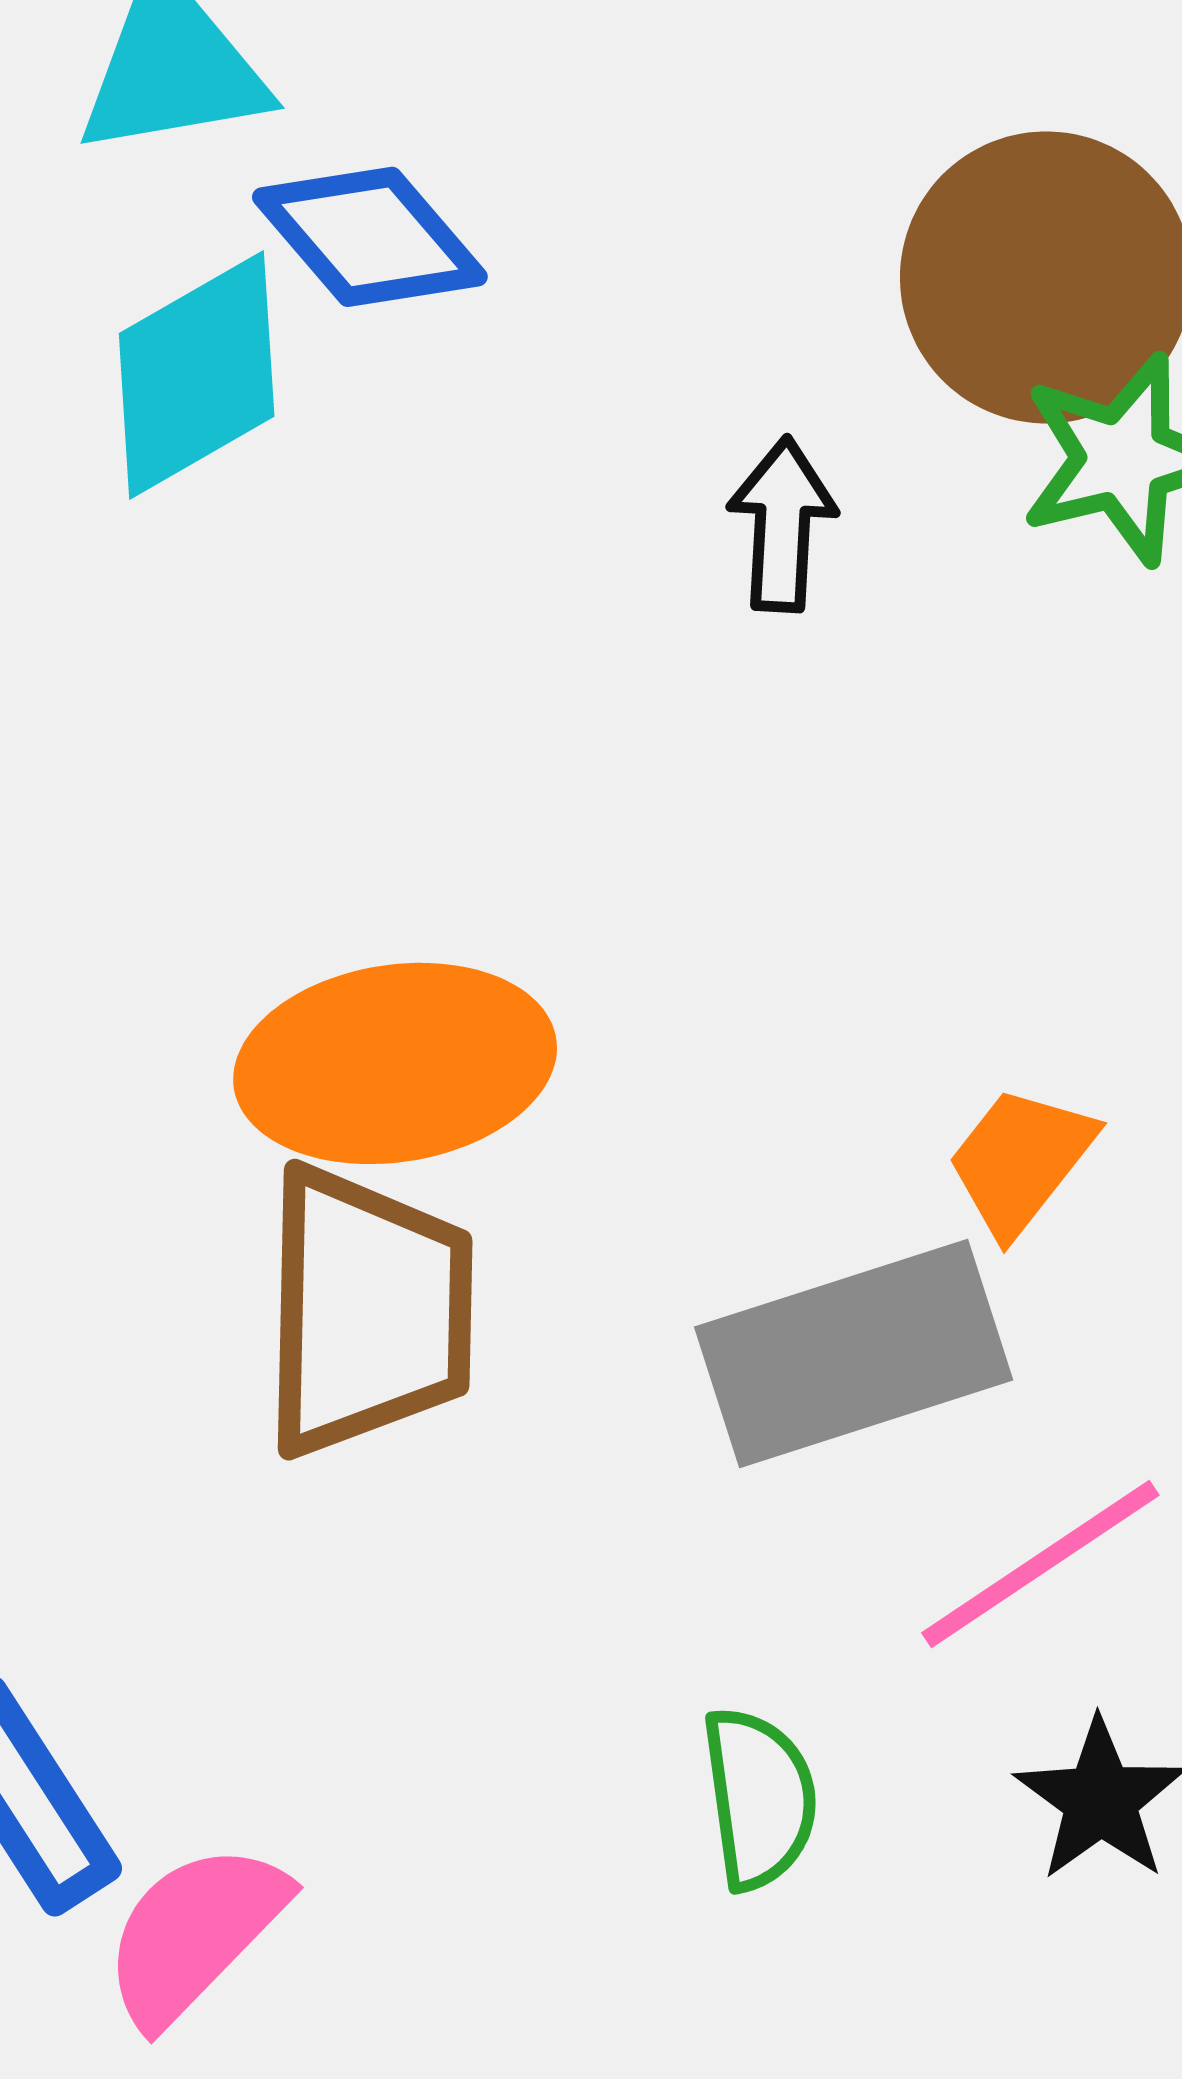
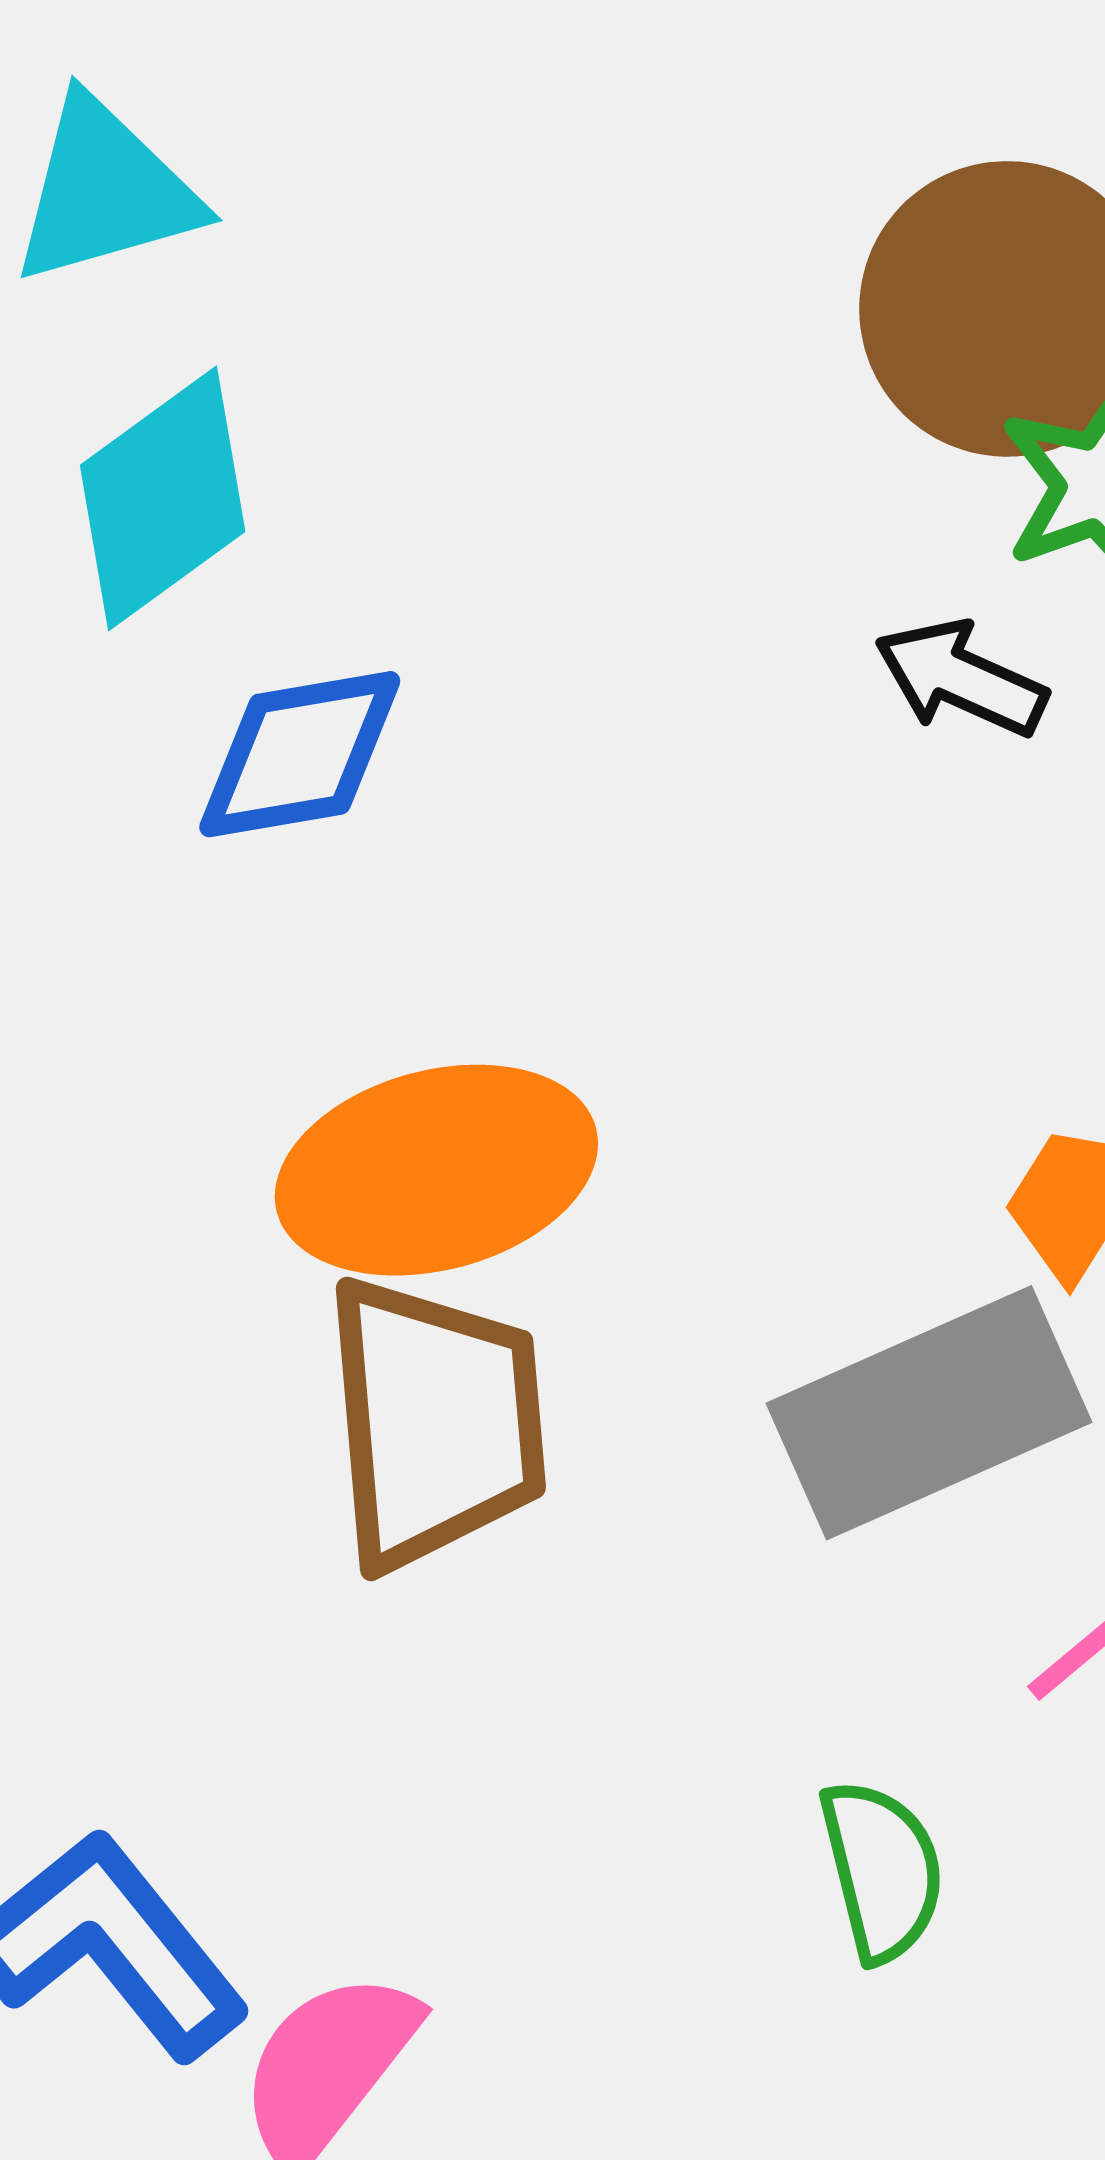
blue diamond: (370, 237) -> (300, 754), moved, turned -53
black arrow: (782, 524) -> (961, 678), moved, turned -63

